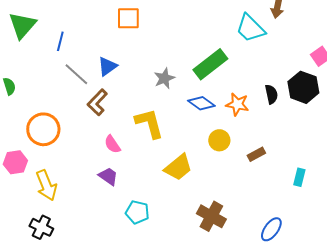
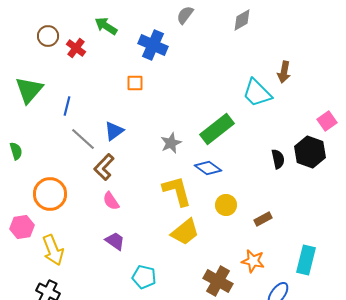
orange square: (128, 18) -> (135, 83), size x0.7
orange star: (237, 104) -> (253, 261), moved
yellow L-shape: (149, 123) -> (177, 191), moved
pink semicircle: (112, 144) -> (111, 201), moved
cyan rectangle: (299, 177) -> (306, 260), moved, size x1.6

